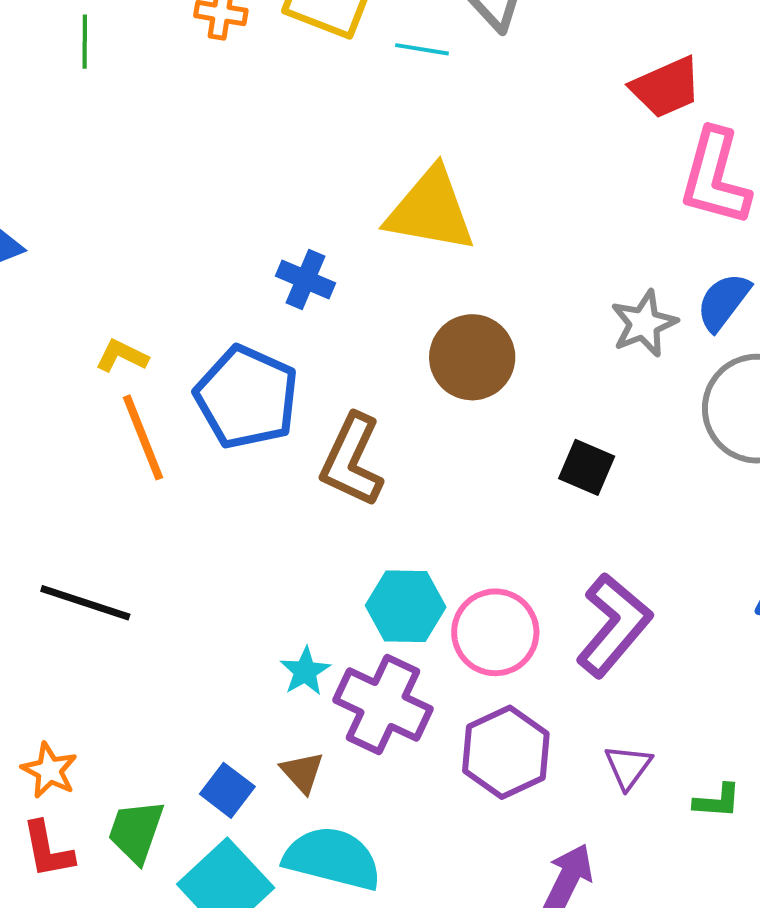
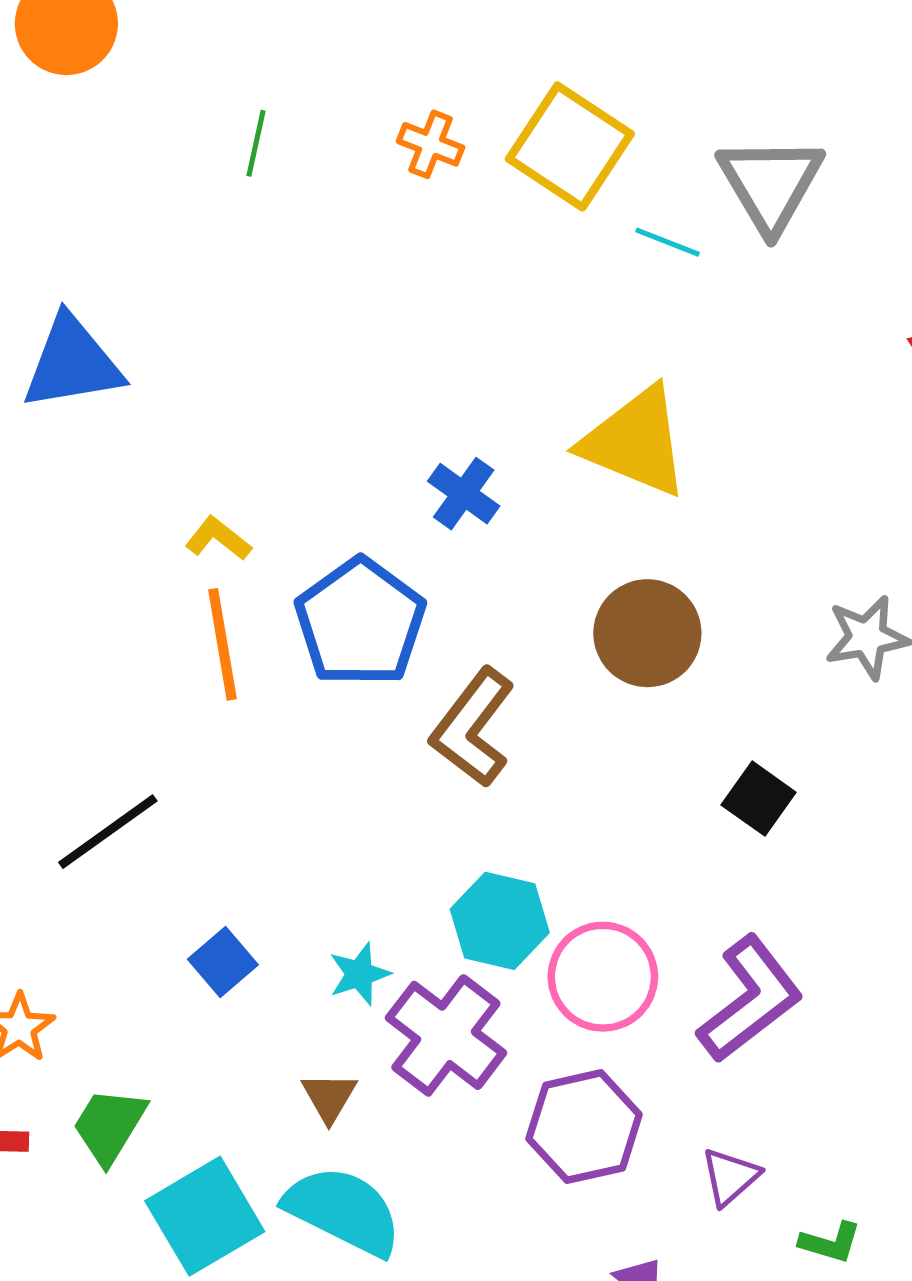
black line: (85, 603) -> (108, 832), turned -66
blue square: (227, 790) -> (223, 962), moved

